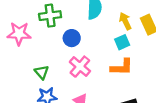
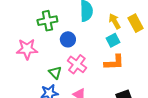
pink star: (19, 34) -> (27, 49), moved
green triangle: (42, 72) -> (55, 72), moved

